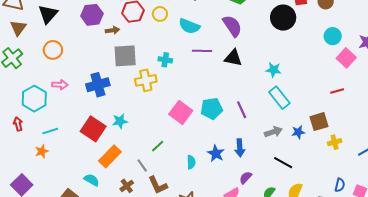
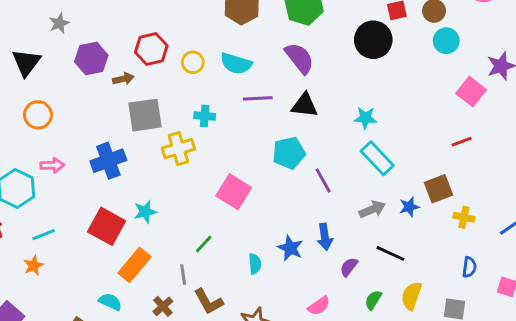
yellow circle: (160, 14) -> (193, 62), moved
cyan circle: (333, 36) -> (446, 41), moved
cyan pentagon: (212, 109) -> (289, 153), moved
yellow cross: (335, 142) -> (464, 217), turned 32
gray line: (142, 166) -> (183, 274), turned 32
purple semicircle: (246, 178) -> (349, 267), moved
blue semicircle: (340, 185) -> (469, 267), moved

